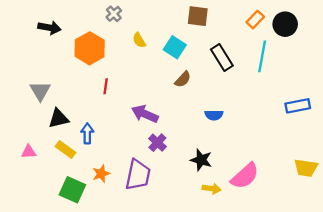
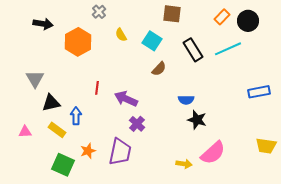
cyan line: (262, 56) -> (228, 49), turned 56
red line: (106, 86) -> (97, 88), moved
black star: (201, 160) -> (197, 120), moved

